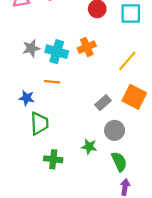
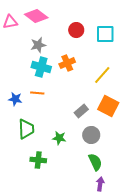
gray star: (31, 48) -> (38, 45), moved
blue star: (27, 98) -> (15, 99), moved
green star: (89, 147) -> (59, 138), moved

